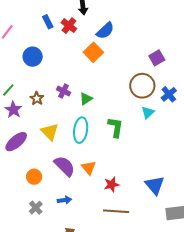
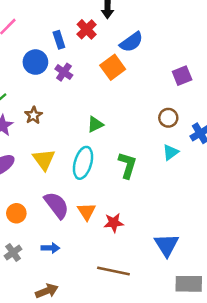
blue rectangle: (48, 22) -> (59, 40), moved
purple square: (157, 58) -> (182, 76), moved
brown circle: (142, 86) -> (168, 118), size x0.6
purple cross: (63, 91) -> (64, 72), moved
red star: (112, 185) -> (114, 223), moved

